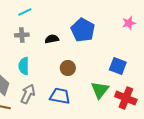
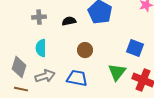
gray arrow: (28, 94) -> (45, 76), turned 48

